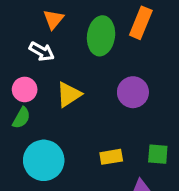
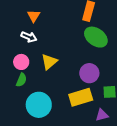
green ellipse: (101, 36) -> (96, 37), moved, turned -55
purple circle: (133, 92) -> (89, 73), moved
yellow rectangle: (111, 157) -> (81, 97), size x1.6

